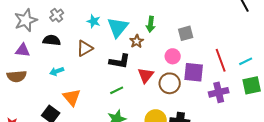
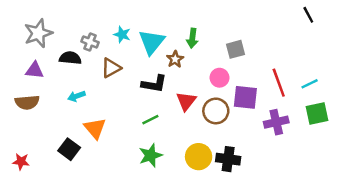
gray cross: (57, 15) -> (90, 42), moved, turned -32

